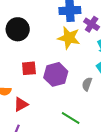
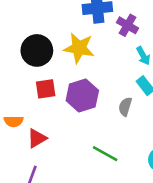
black circle: (18, 29) -> (37, 50), moved
yellow star: (69, 38) -> (79, 48), moved

